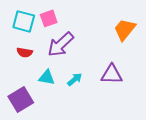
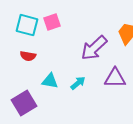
purple arrow: (61, 44) -> (94, 48), moved

